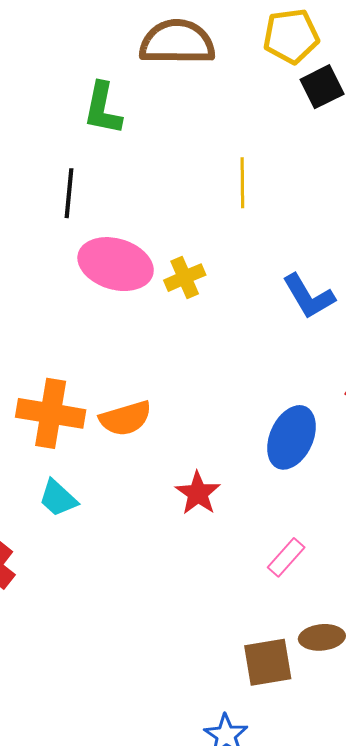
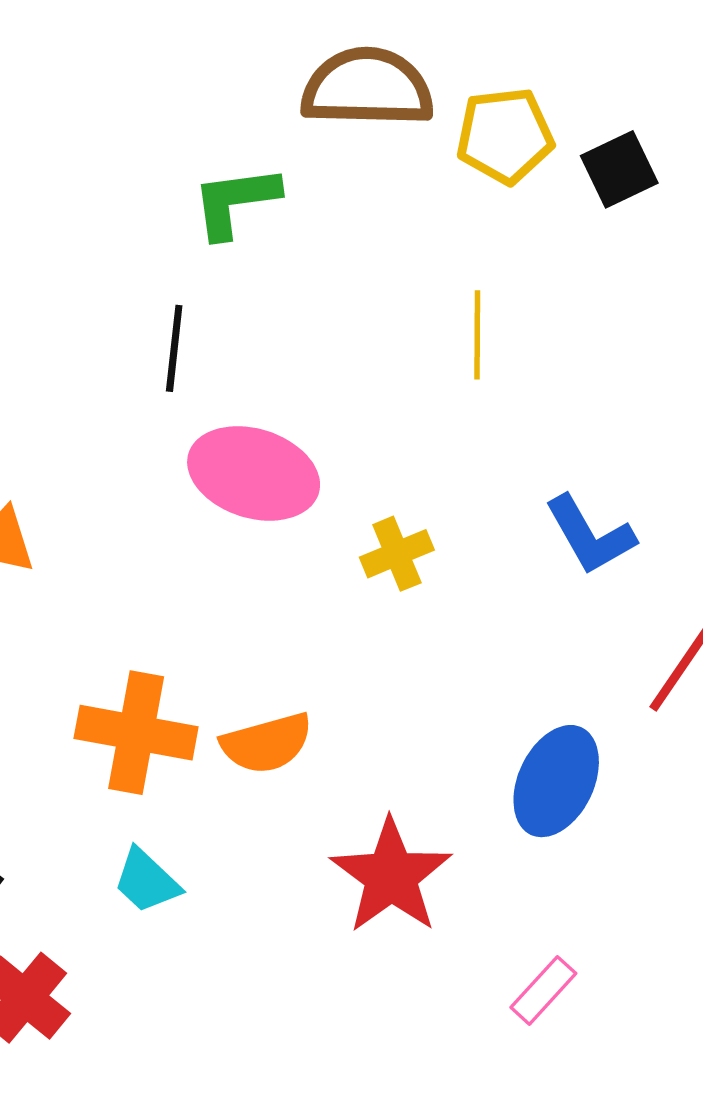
yellow pentagon: (291, 36) -> (505, 136), moved
green L-shape: (103, 109) -> (235, 201), turned 70
yellow cross: (185, 278) -> (397, 554), moved
red star: (198, 493) -> (391, 876), size x1.5

